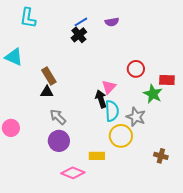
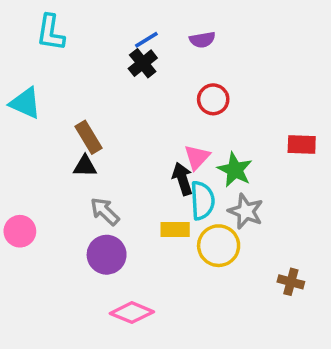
red circle: (136, 69) -> (213, 99), moved
green star: (153, 94) -> (235, 170), moved
yellow rectangle: (97, 156) -> (175, 229), moved

